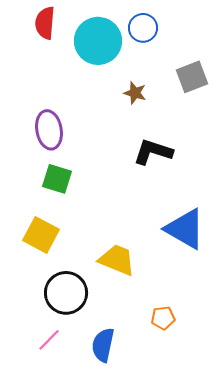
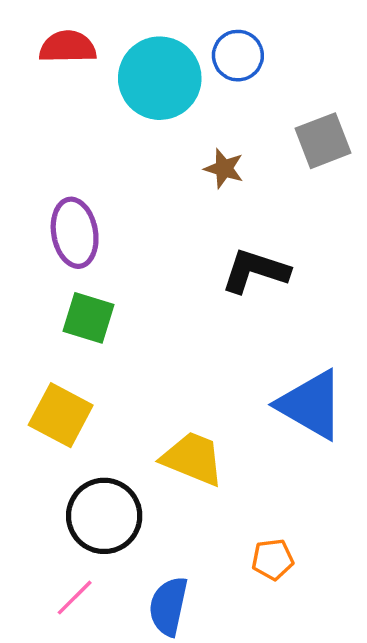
red semicircle: (45, 23) -> (68, 47), turned 84

